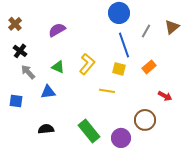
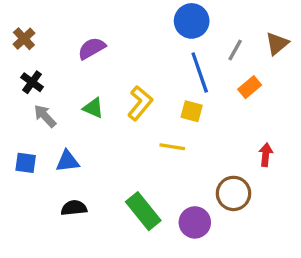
orange rectangle: (149, 67) -> (250, 87), moved
blue triangle: (48, 92) -> (67, 161), moved
red arrow: (165, 96) -> (266, 155), turned -112

